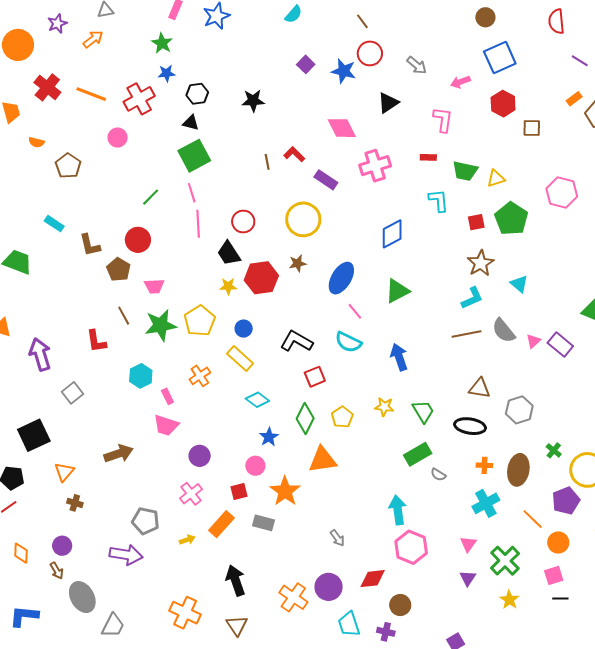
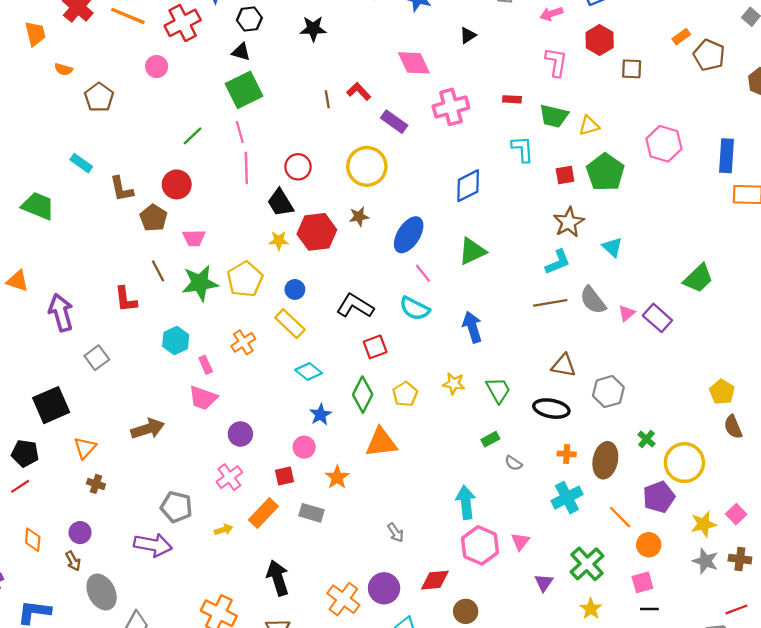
black triangle: (388, 103) -> (468, 35), size x0.7
pink L-shape: (443, 120) -> (556, 62), moved
green rectangle: (418, 454) -> (490, 439), size x0.6
orange star: (285, 491) -> (337, 477), size x0.7
pink triangle: (468, 544) -> (520, 541), moved

